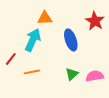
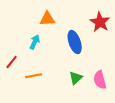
cyan arrow: (33, 40) -> (35, 42), size x0.6
pink semicircle: (95, 76) -> (100, 80), turned -96

